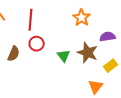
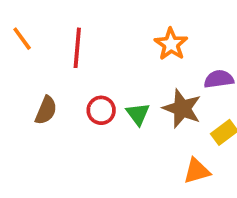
red circle: (37, 44) -> (101, 110), moved
orange triangle: (96, 87) -> (197, 171), turned 35

